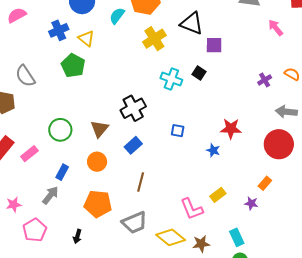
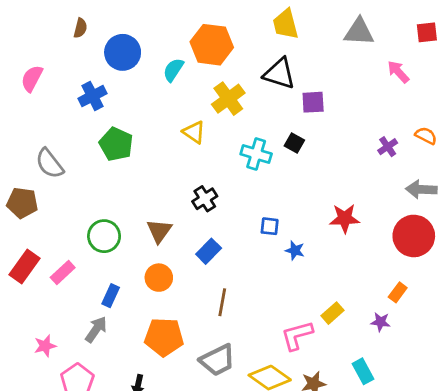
pink semicircle: (17, 15) -> (32, 78), turned -30
yellow triangle: (86, 38) -> (194, 132), moved
black cross: (133, 108) -> (205, 199), size x0.7
blue star: (213, 150) -> (295, 250), moved
pink L-shape: (192, 209) -> (297, 335), turned 100

